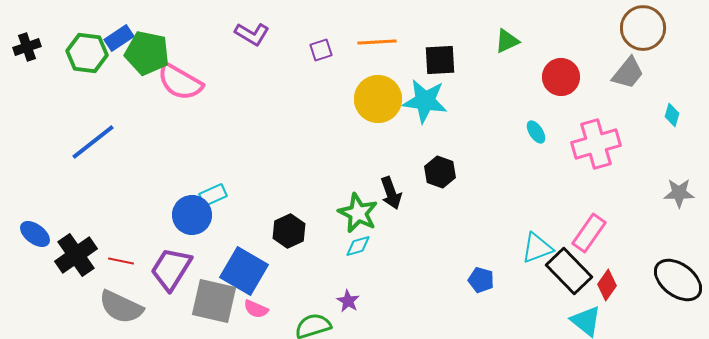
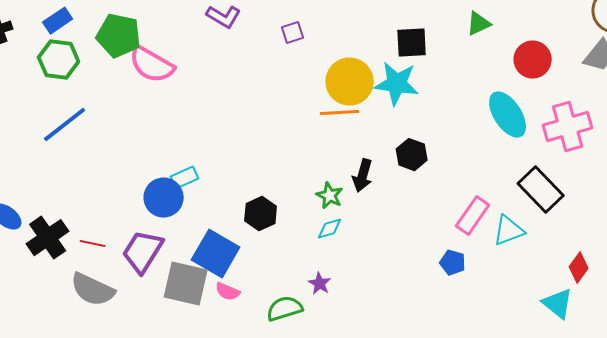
blue rectangle: (119, 38) -> (58, 21), moved
orange line: (377, 42) -> (340, 113), moved
green hexagon: (87, 53) -> (59, 60), moved
cyan ellipse: (536, 132) -> (508, 115), size x2.0
black arrow: (391, 193) -> (363, 176), turned 36
green star: (358, 213) -> (330, 196), size x0.7
pink rectangle: (589, 233) -> (473, 216), moved
black rectangle: (569, 271) -> (541, 190), moved

